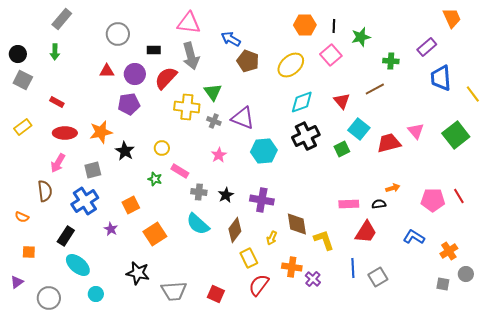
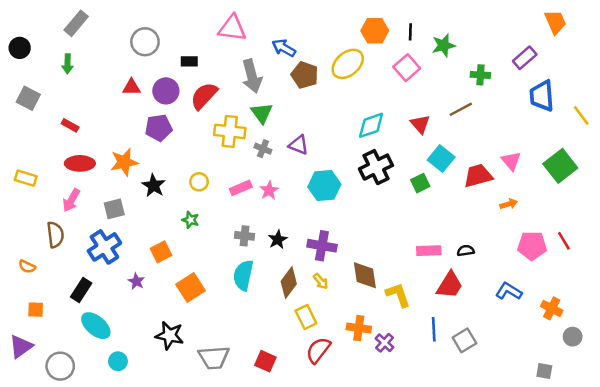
black circle: (18, 54) -> (20, 48), moved
gray arrow: (191, 56) -> (252, 76), moved
yellow ellipse: (291, 65) -> (348, 64), moved
purple triangle: (243, 118) -> (299, 145), size x0.7
yellow rectangle: (23, 127) -> (26, 178), moved, turned 54
pink rectangle: (180, 171) -> (241, 188), moved, turned -54
orange arrow: (393, 188) -> (509, 204), moved
cyan semicircle: (198, 224) -> (243, 275), turned 60
yellow arrow: (272, 238) -> (321, 281), moved, turned -64
orange cross: (449, 251) -> (552, 308), turned -30
purple triangle: (17, 282) -> (21, 346), size x1.5
gray square: (443, 284) -> (544, 371), moved

